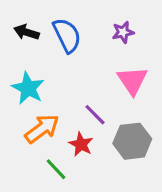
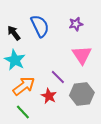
black arrow: (26, 32) -> (14, 33), moved, turned 35
green line: (56, 169) -> (23, 112), moved

